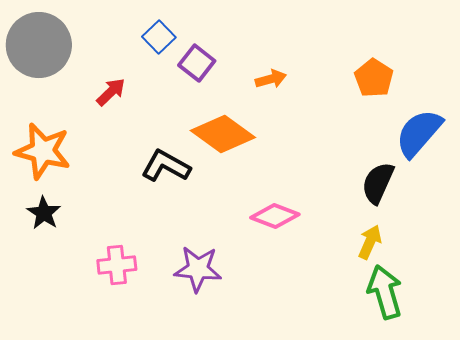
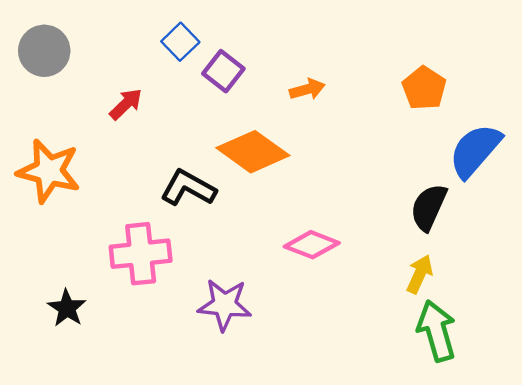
gray circle: (39, 45) -> (44, 51), size x0.7
black star: (44, 213) -> (67, 308), moved
pink cross: (117, 265) -> (141, 254), moved, size x1.4

